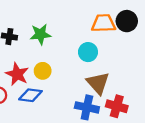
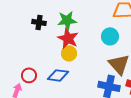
red star: (17, 74) -> (68, 38), moved

